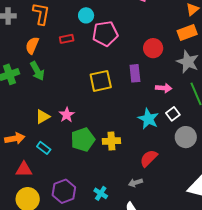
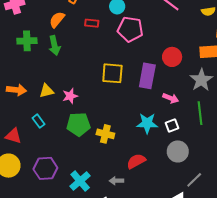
purple rectangle: (135, 73) -> (147, 76), size x1.4
cyan star: (148, 119) -> (147, 123), turned 30
orange arrow: (15, 138) -> (16, 90), moved
cyan cross: (101, 193) -> (80, 181), size x1.5

